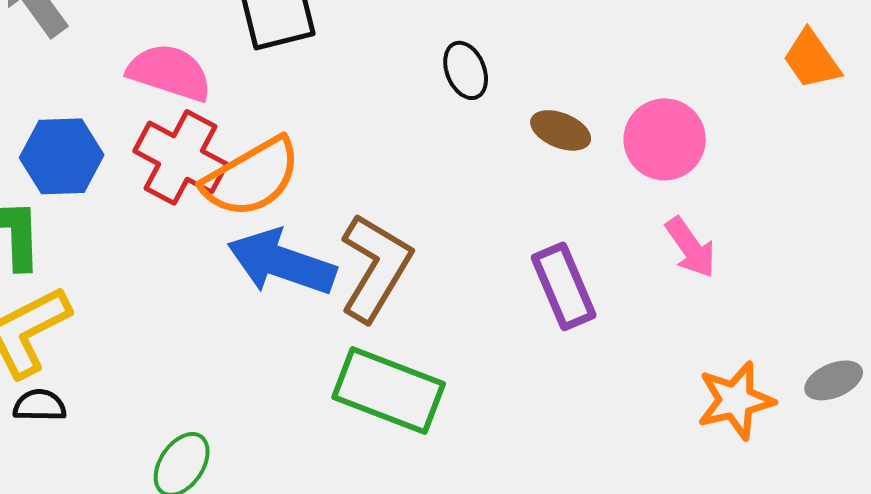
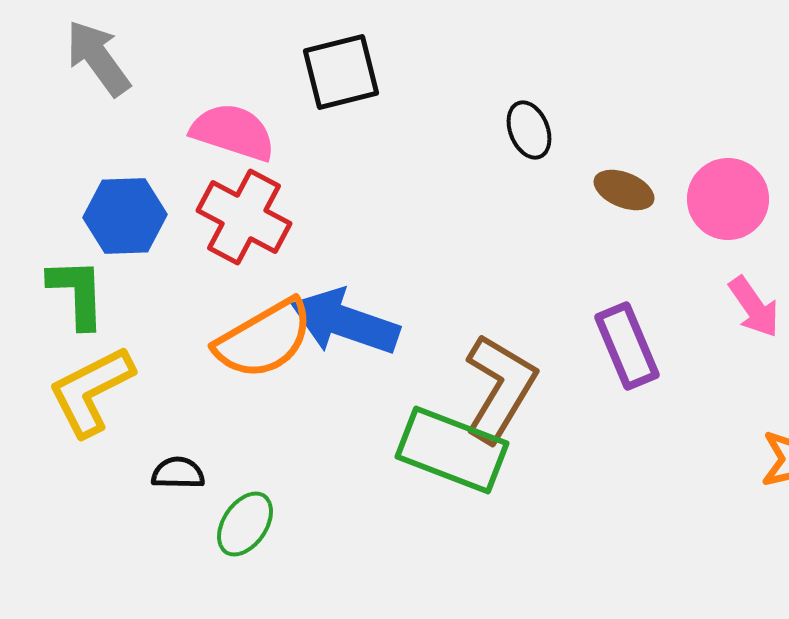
orange semicircle: (252, 177) -> (264, 339), moved
brown L-shape: (376, 267) -> (500, 388), moved
black semicircle: (40, 405) -> (178, 473), moved

